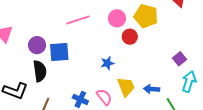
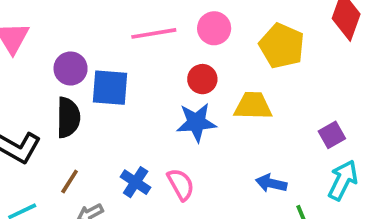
pink circle: (117, 18) -> (214, 28), moved
red circle: (130, 37) -> (202, 79), moved
blue star: (107, 63) -> (196, 122), size x1.5
yellow trapezoid: (126, 87) -> (253, 106), moved, turned -75

